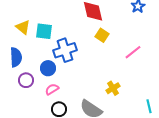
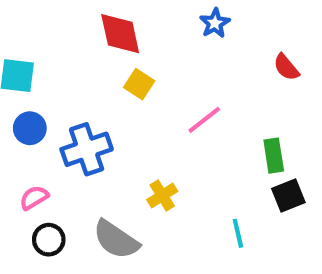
blue cross: (65, 50) -> (87, 149), moved
blue circle: (48, 68) -> (30, 128), moved

